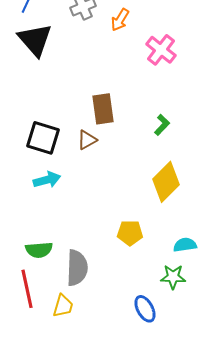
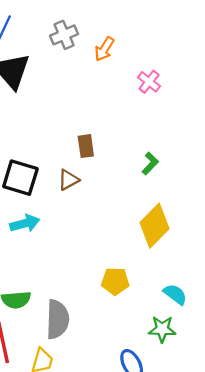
pink cross: (161, 50) -> (149, 82), size x0.7
brown rectangle: (103, 109) -> (86, 146), size x0.7
cyan semicircle: (185, 245) -> (175, 294), turned 45

